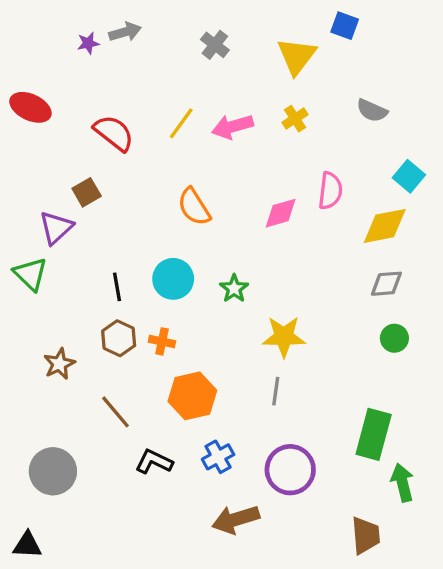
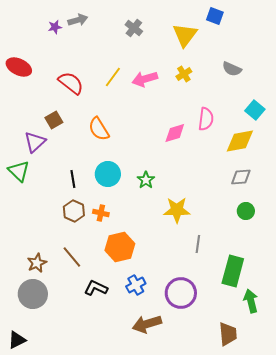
orange semicircle: (194, 207) -> (99, 129), moved
brown star: (59, 364) -> (37, 263), moved
gray line: (276, 391) -> (198, 244), moved
black triangle: (27, 545) -> (17, 340), turned -30

